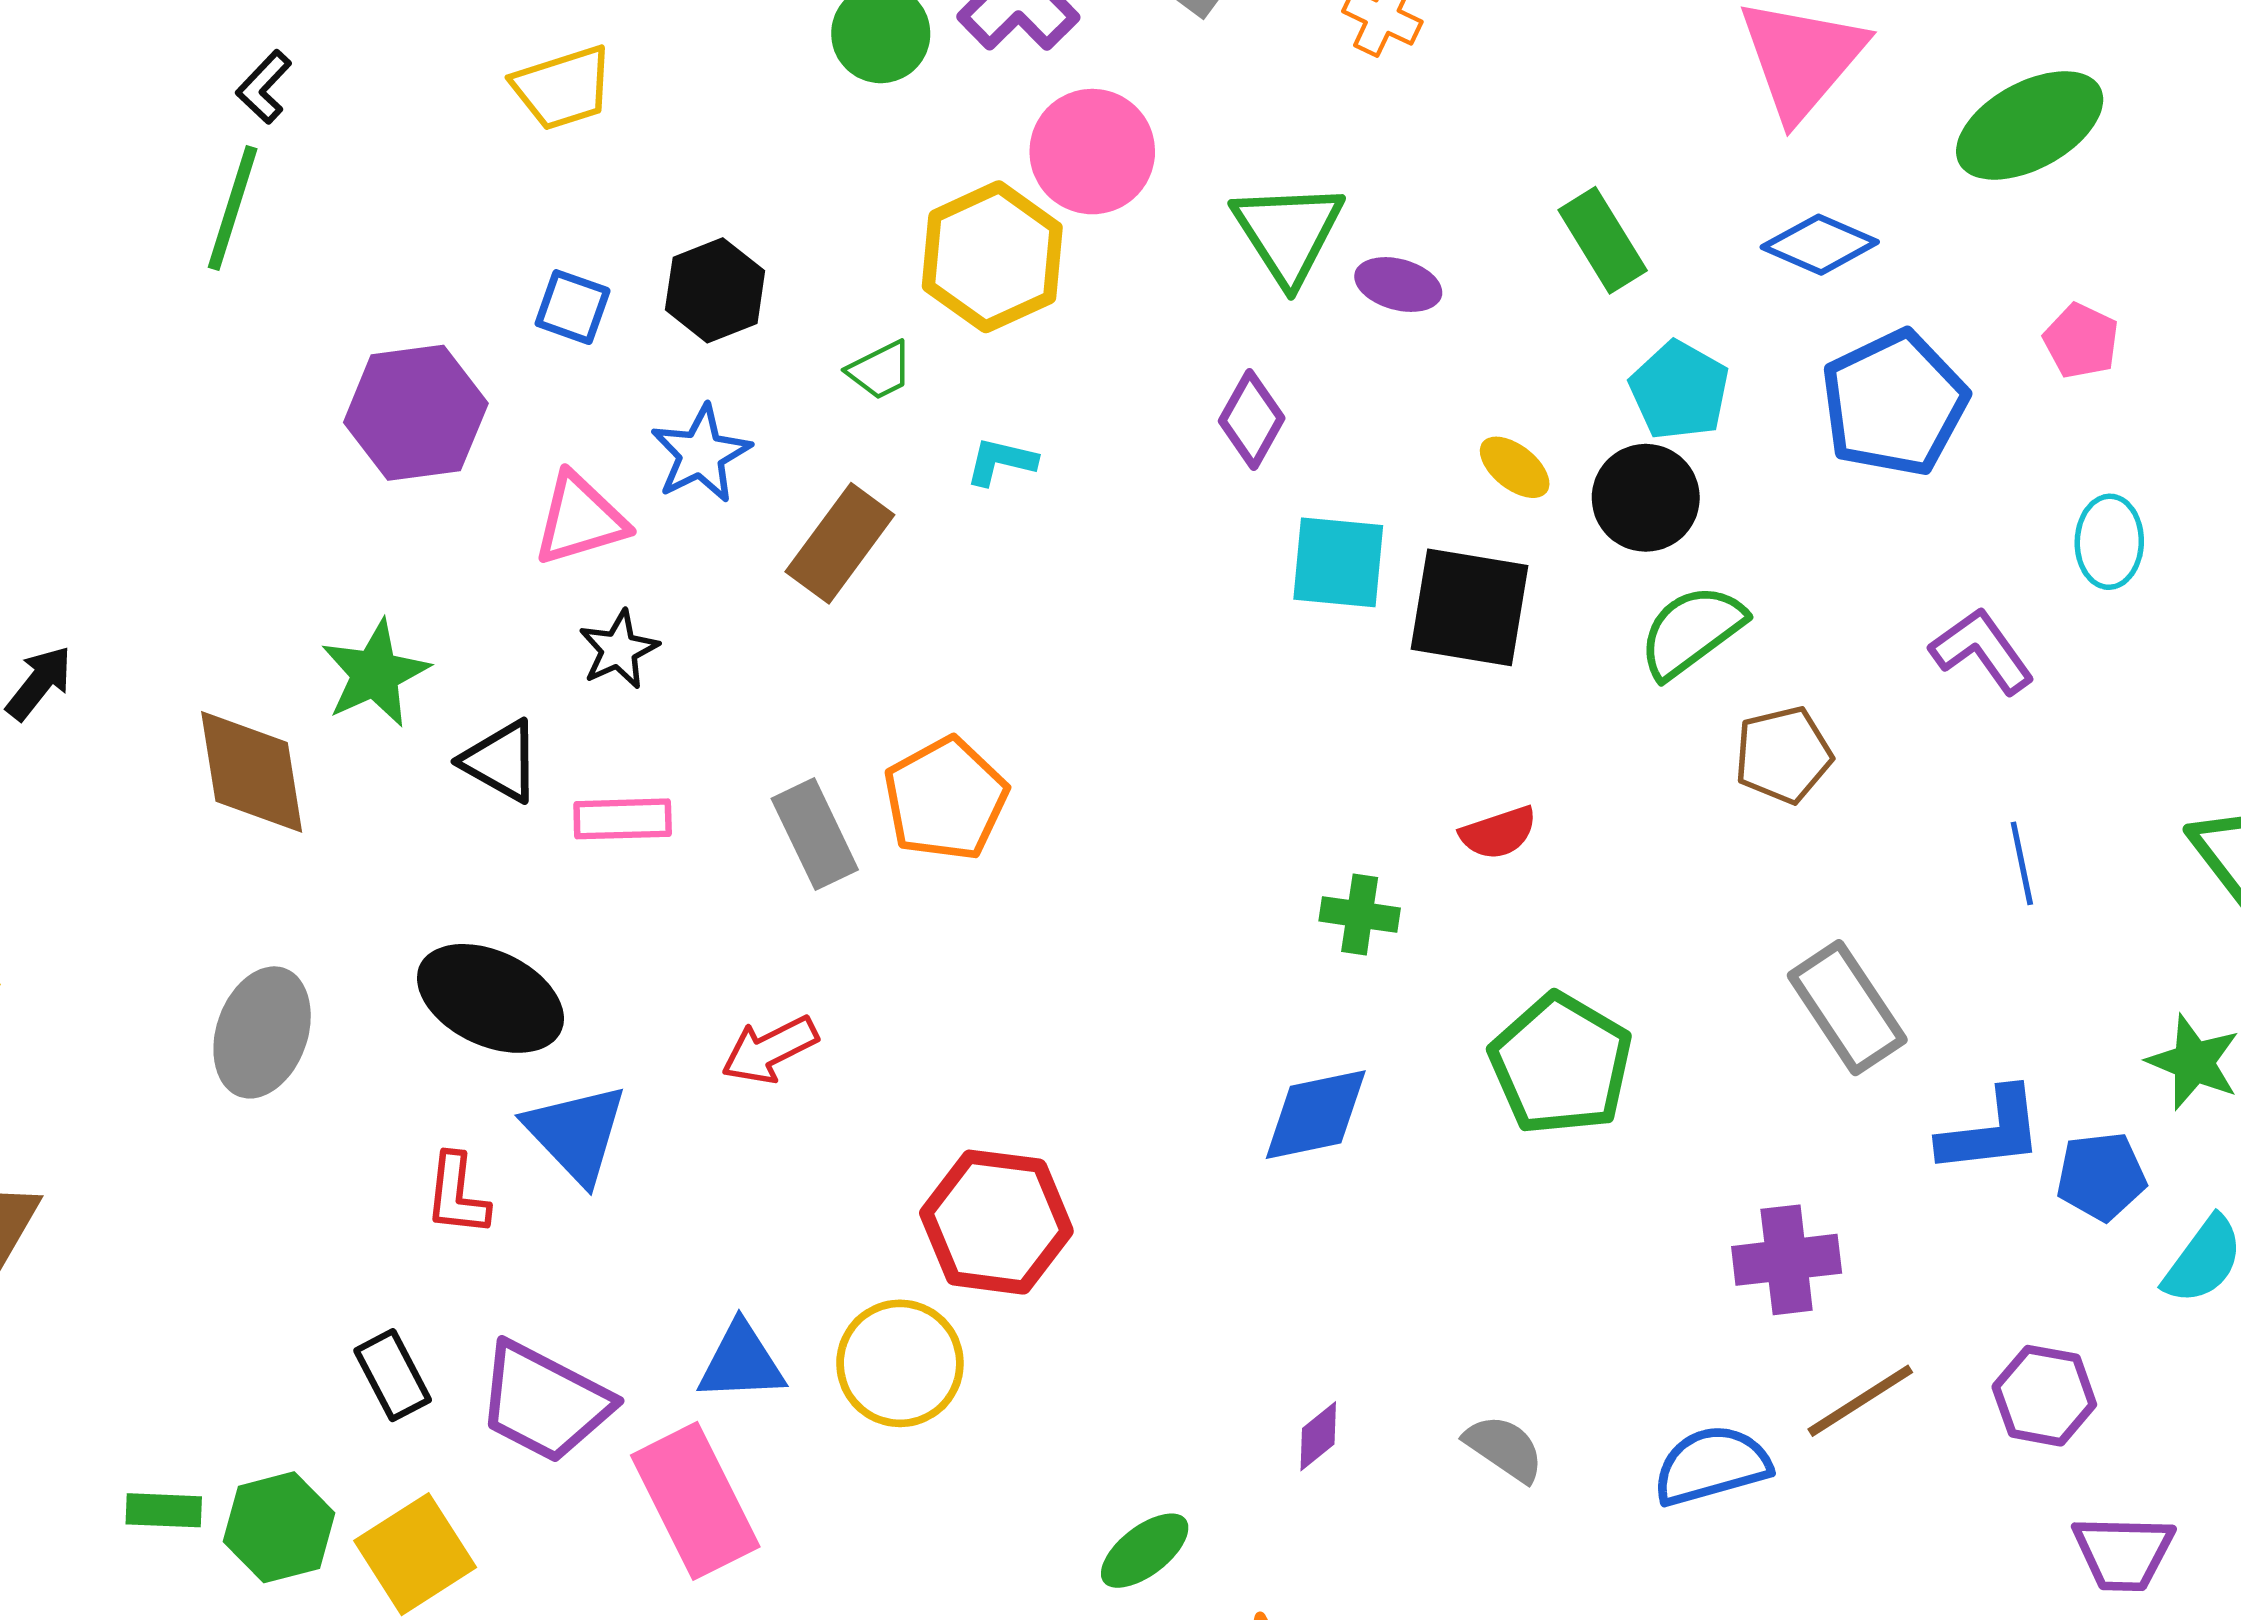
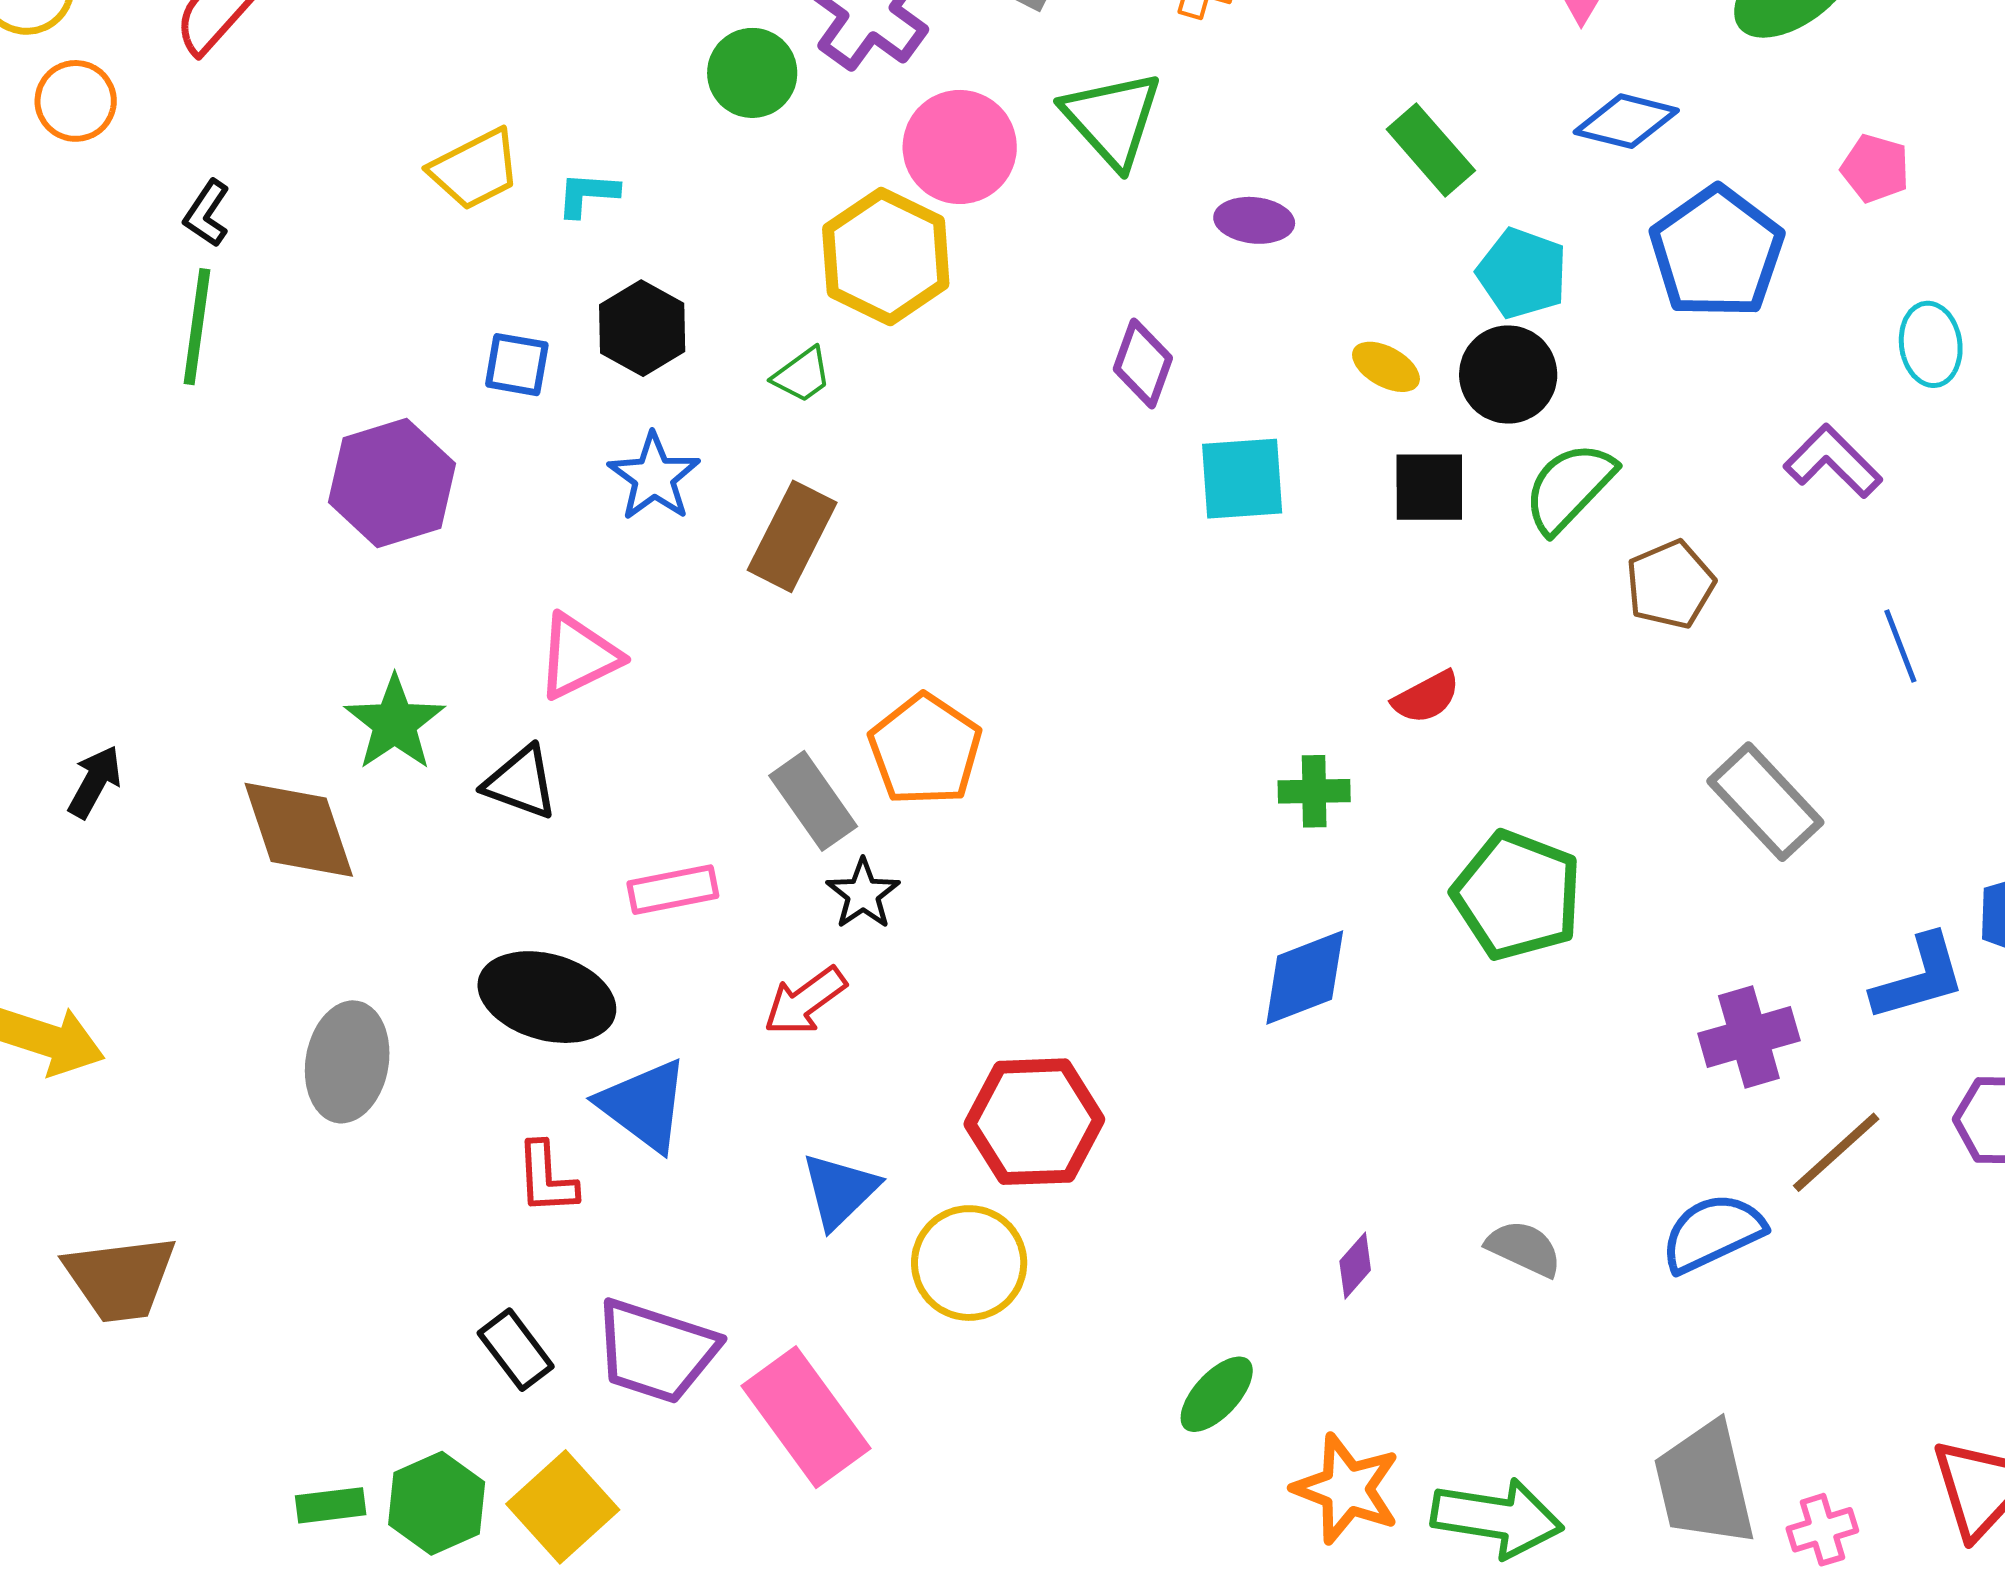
green triangle: (1288, 233) -> (1112, 119), moved
cyan L-shape: (1001, 461) -> (588, 194), moved
pink triangle: (580, 519) -> (578, 656), moved
black square: (1470, 607) -> (1429, 487), moved, size x0.7
black star: (619, 649) -> (863, 894), moved
pink rectangle: (623, 819) -> (673, 890), moved
blue L-shape: (1991, 1131) -> (1919, 978), moved
blue triangle: (741, 1362) -> (840, 1190), moved, turned -32

